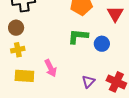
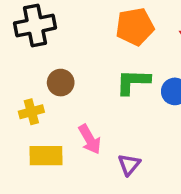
brown circle: (16, 28) -> (61, 83), moved
purple triangle: (88, 82) -> (129, 165), moved

